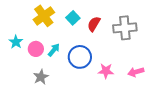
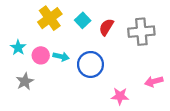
cyan arrow: (54, 50) -> (61, 57), turned 64
pink star: (106, 71) -> (120, 96), moved
gray star: (41, 77) -> (25, 81), moved

